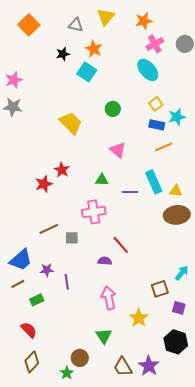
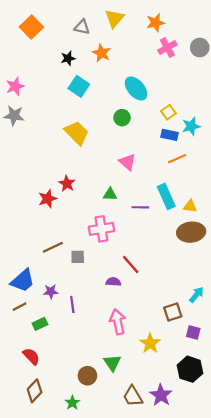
cyan ellipse: (148, 70) -> (136, 89), moved
cyan square: (87, 72) -> (79, 86), moved
brown circle: (80, 358) -> (87, 376), moved

